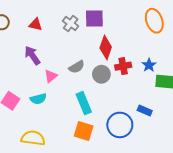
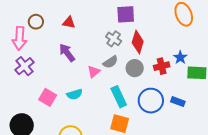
gray cross: (71, 24) -> (114, 39), moved
red cross: (123, 66) -> (162, 66), moved
pink triangle: (51, 76) -> (94, 72), moved
blue circle: (120, 125) -> (151, 101), moved

